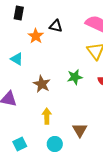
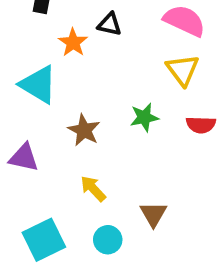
cyan triangle: (17, 59) -> (38, 85), size x1.6
yellow arrow: (47, 116) -> (93, 189), turned -42
cyan square: (20, 144) -> (44, 240), size x1.6

